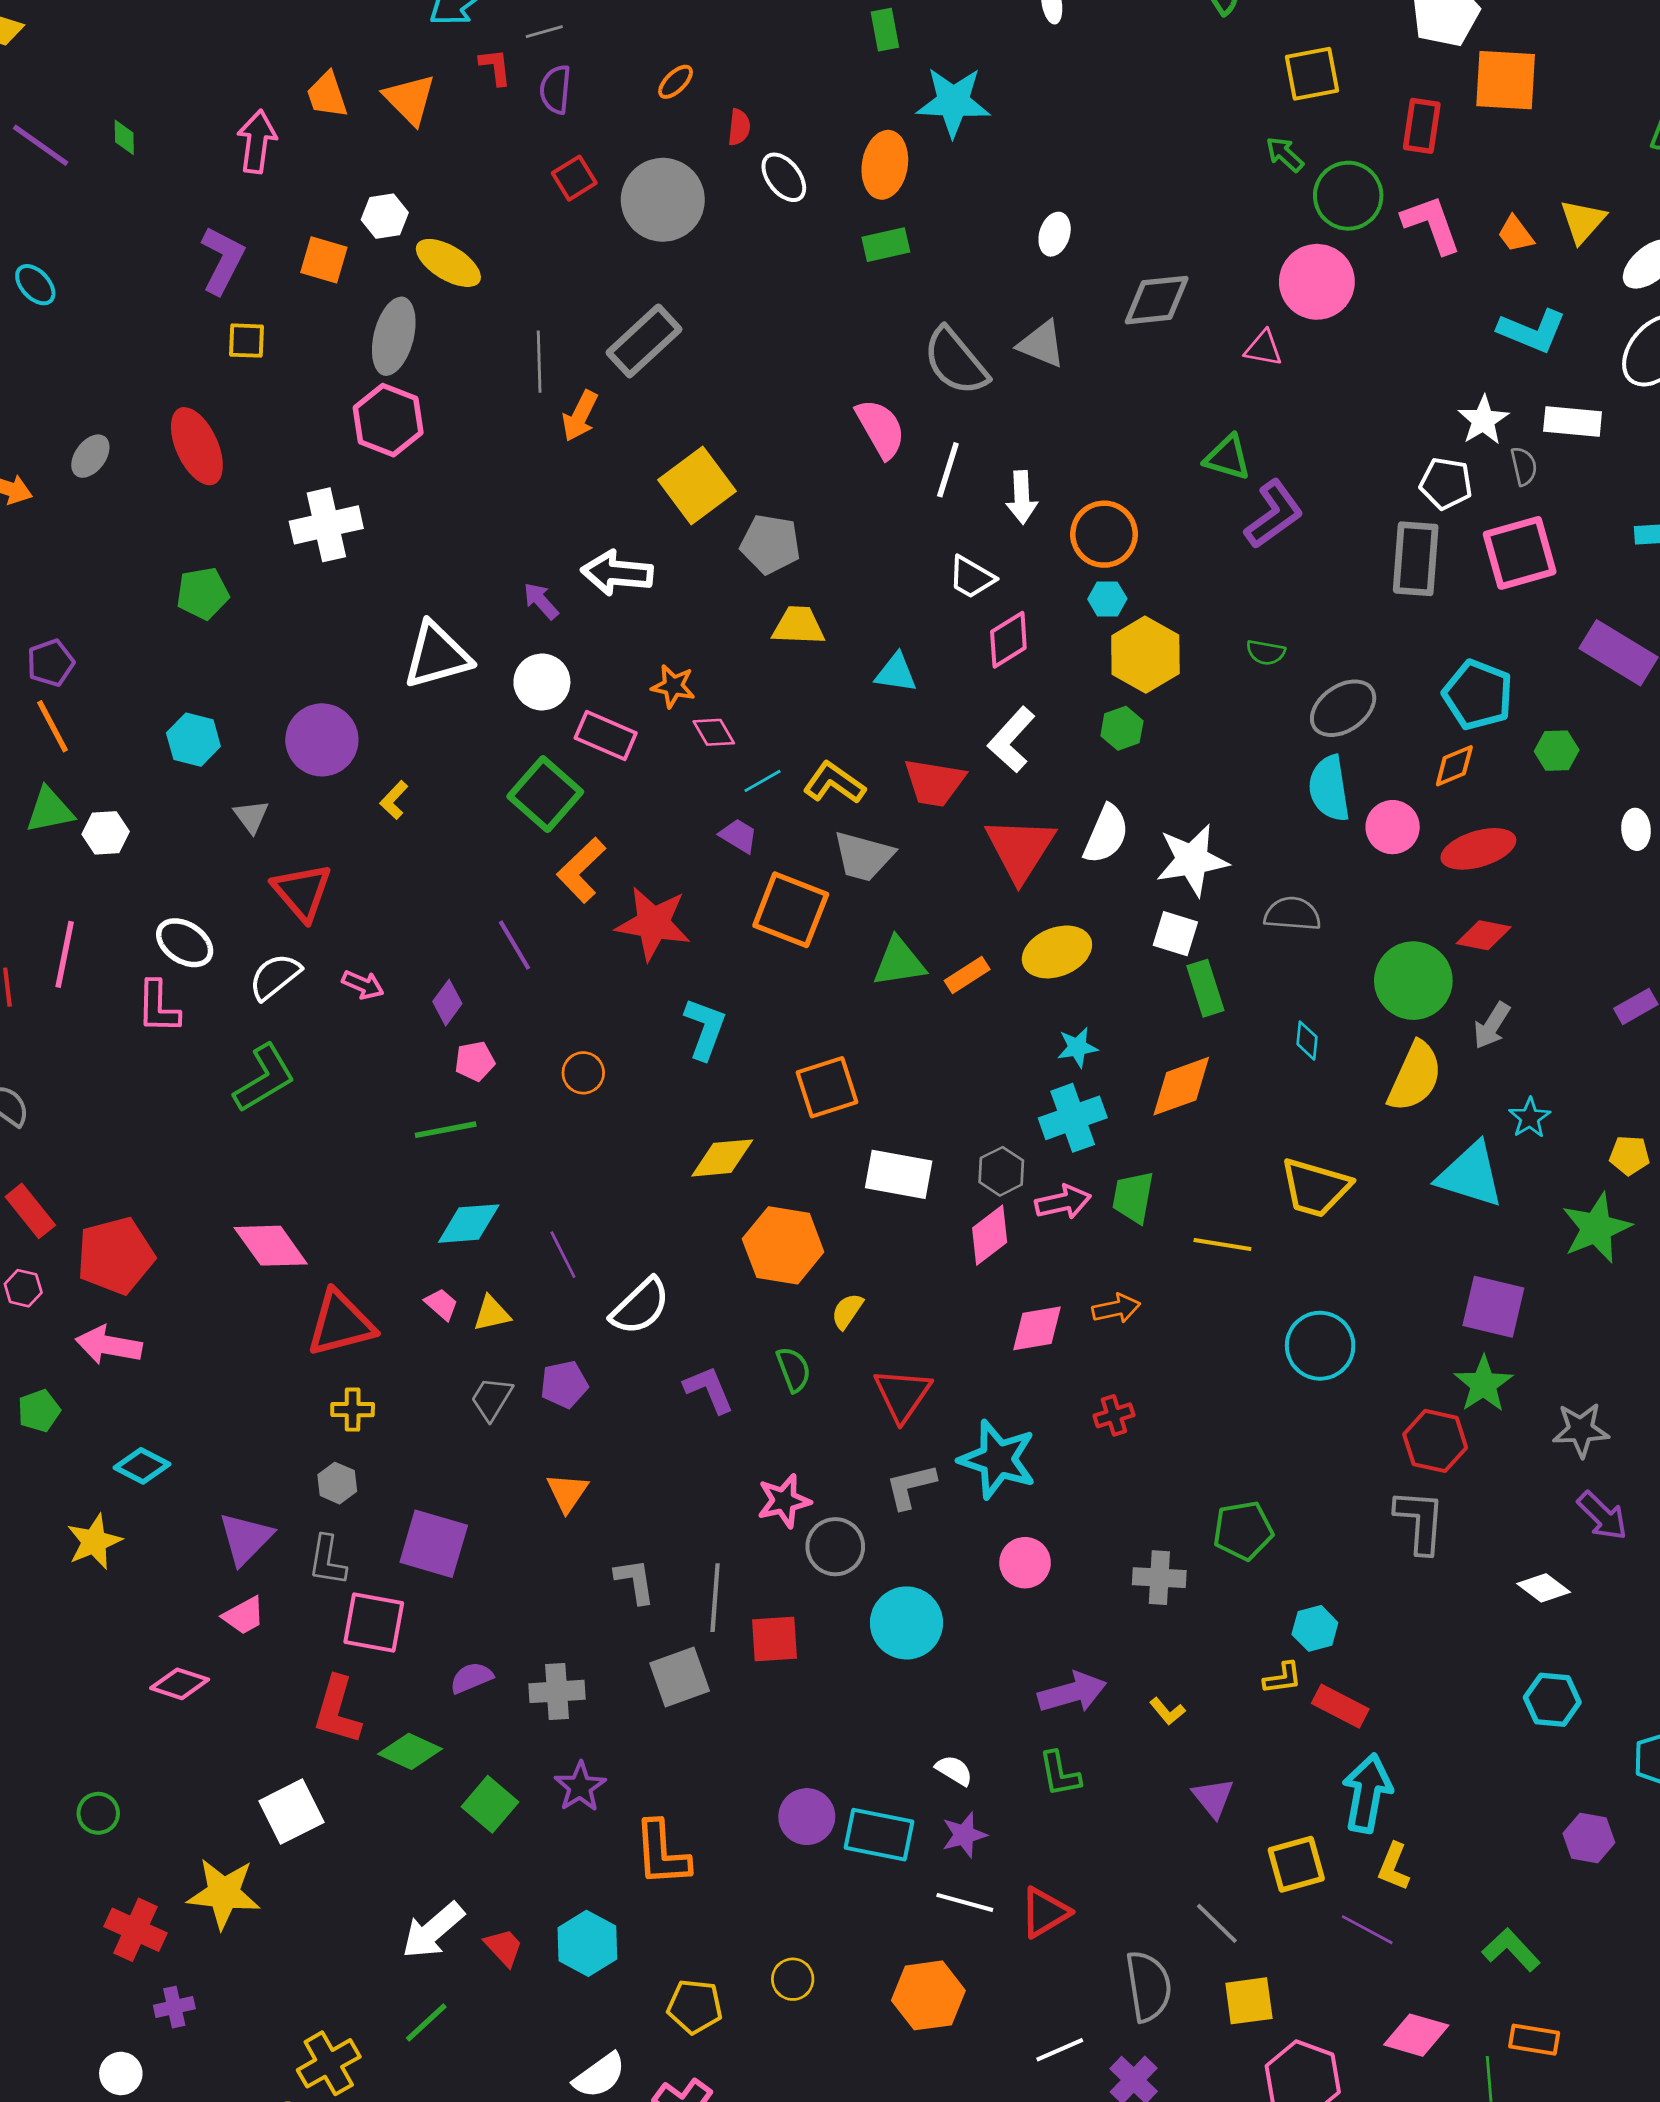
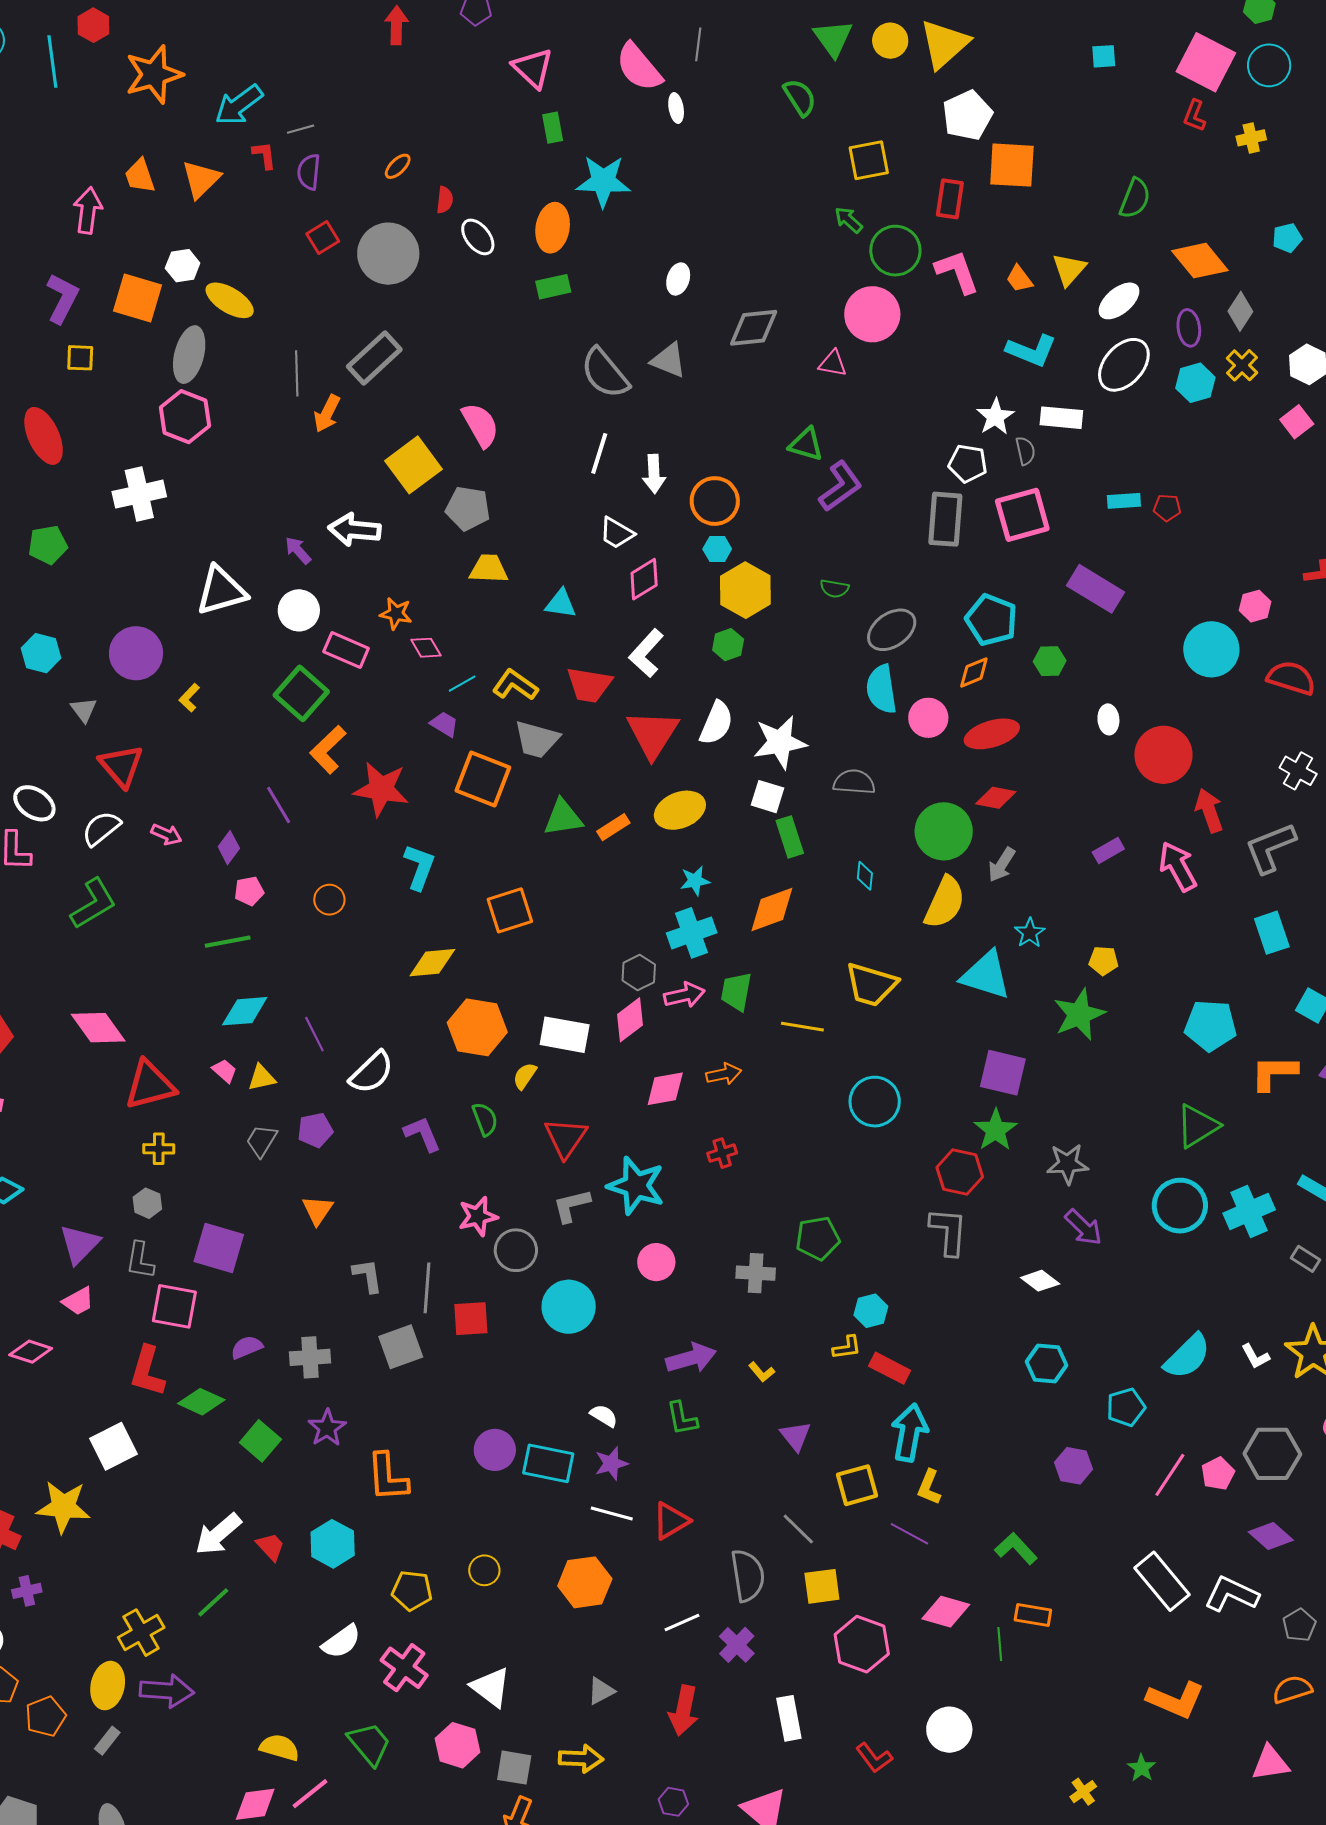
orange triangle: (410, 99) -> (201, 179), turned 30
orange square: (324, 260) -> (137, 298), size x1.4
pink semicircle: (881, 429) -> (480, 425), moved
white rectangle: (899, 1174) -> (565, 1035), moved

